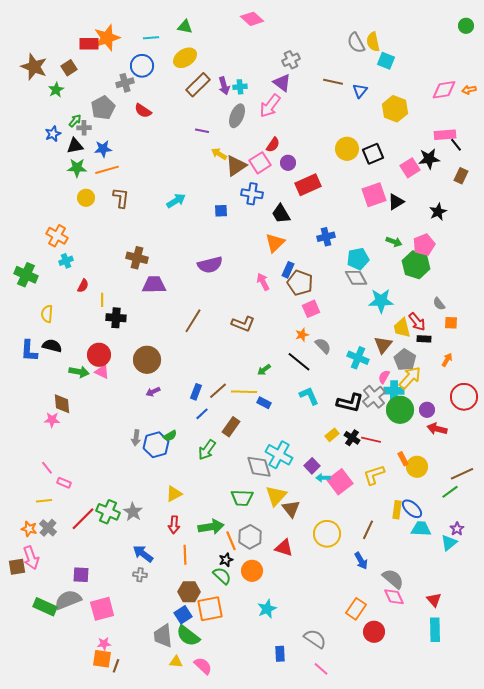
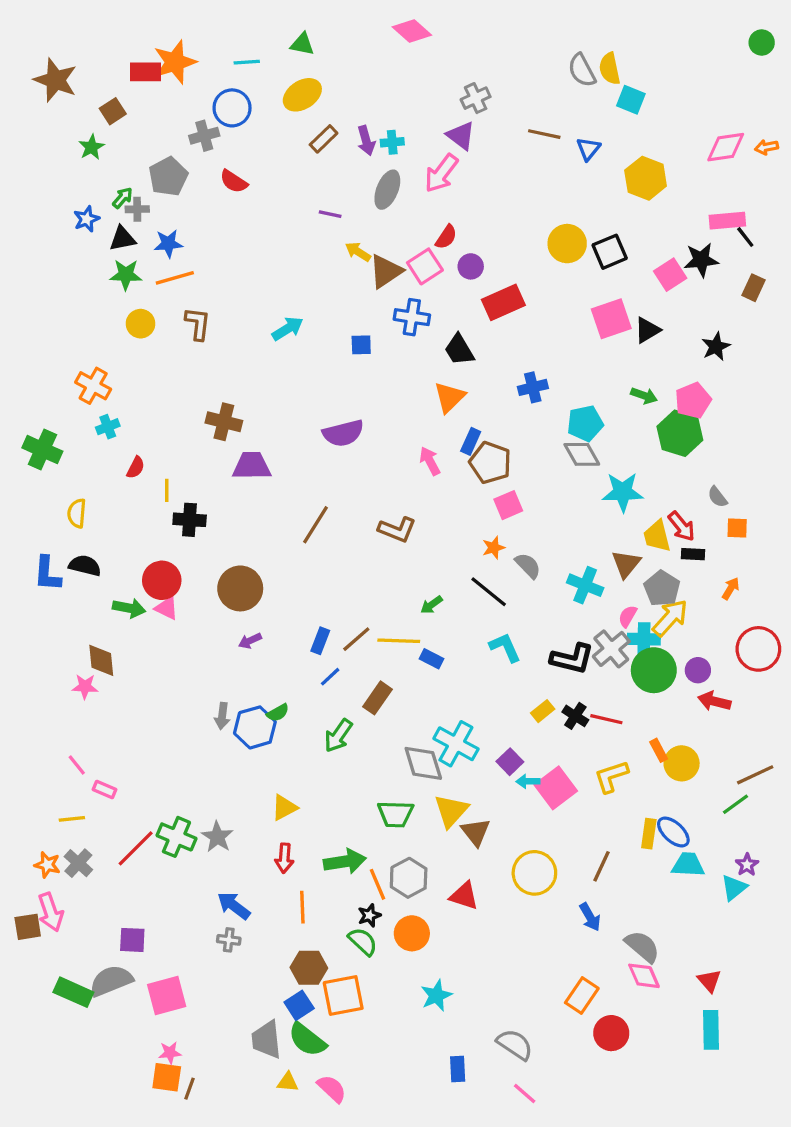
brown star: (34, 67) -> (56, 80), moved
brown rectangle: (198, 85) -> (324, 139), size x0.7

